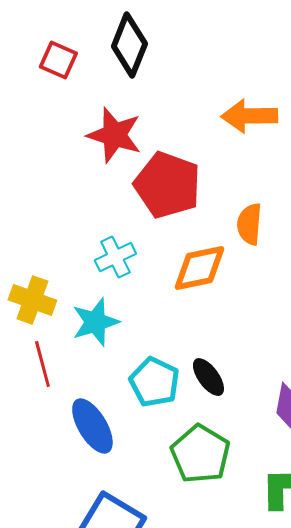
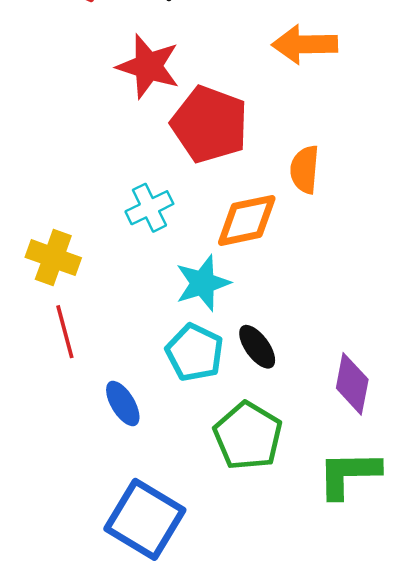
cyan star: (95, 322) -> (203, 283), moved
blue ellipse: (92, 426) -> (123, 403), size x0.7

